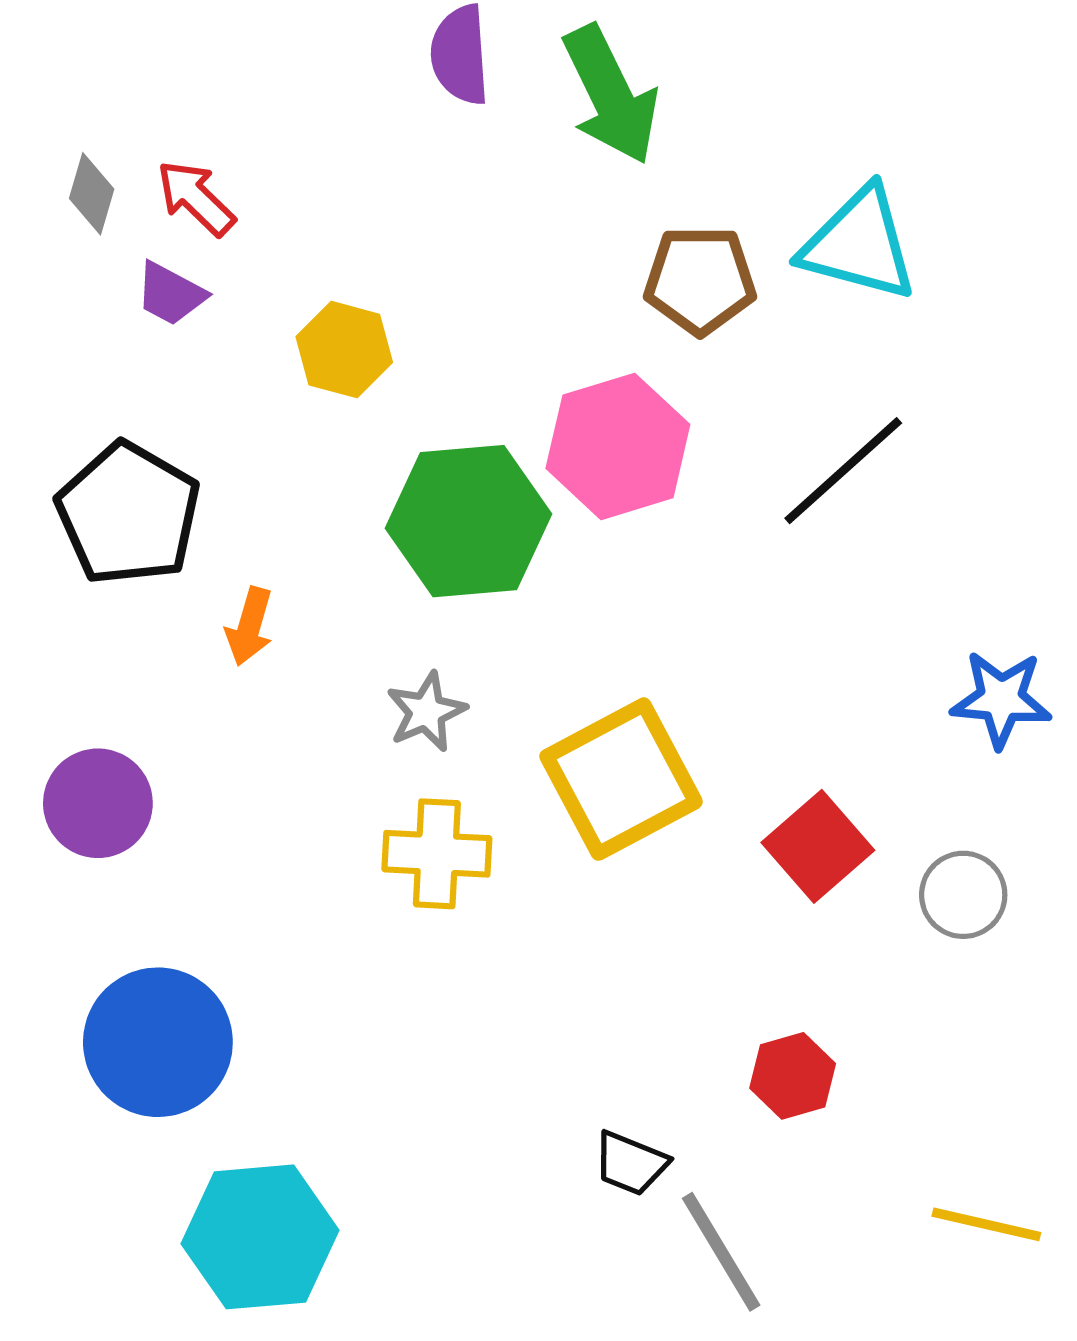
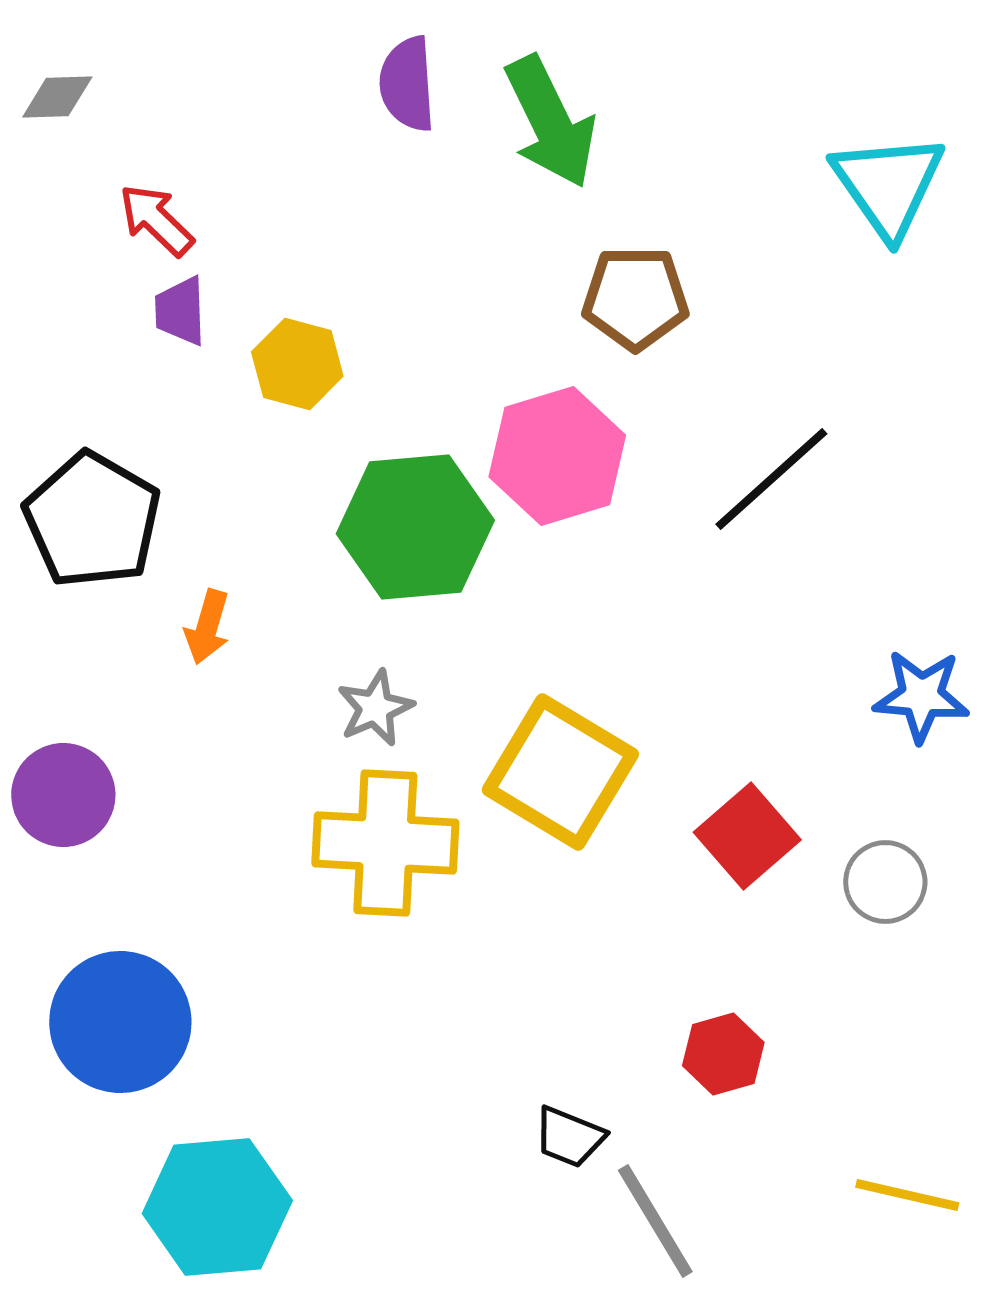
gray diamond: (92, 194) -> (57, 97), moved, turned 72
cyan triangle: (859, 244) -> (888, 185), moved, turned 40
purple trapezoid: (171, 294) -> (180, 311), moved, turned 60
yellow square: (621, 779) -> (560, 772), turned -31
yellow cross: (437, 854) -> (385, 843), size x1.4

